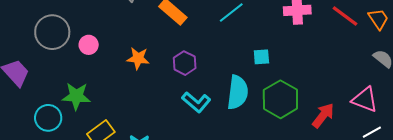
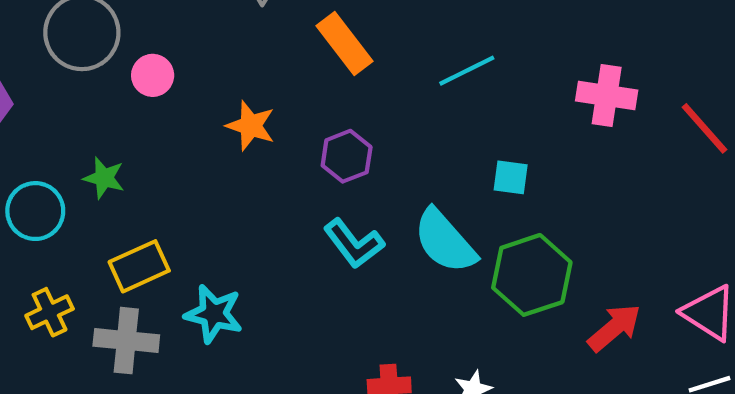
cyan semicircle: (238, 92) -> (445, 241), turned 120
green star: (76, 96) -> (104, 178), size x0.7

